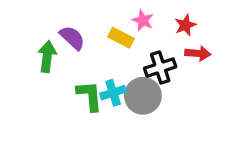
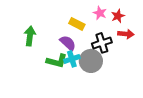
pink star: (143, 20) -> (100, 13), moved
purple semicircle: (72, 38) -> (68, 43), moved
green L-shape: (90, 96) -> (57, 61), turned 110

